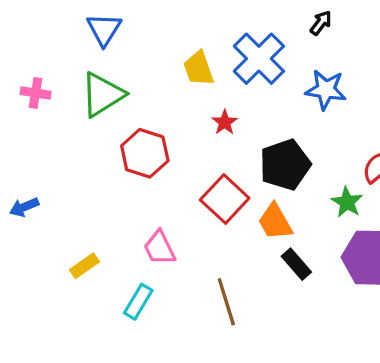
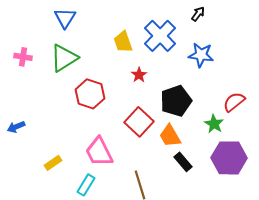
pink trapezoid: (159, 248) -> (99, 152), size x1.4

